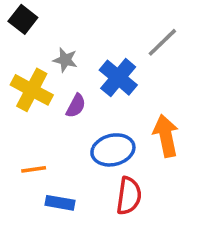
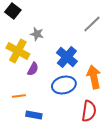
blue cross: (118, 78) -> (67, 57), moved
purple semicircle: (76, 106) -> (33, 69), moved
red semicircle: (129, 196) -> (89, 111), moved

